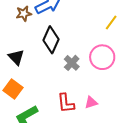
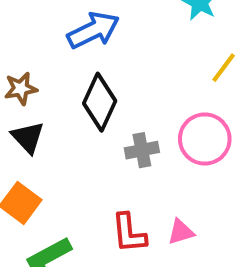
brown star: (24, 14) -> (21, 89), moved
gray cross: (72, 63) -> (142, 150), turned 35

